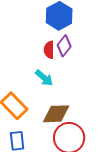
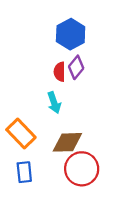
cyan arrow: (44, 78) -> (54, 103), turned 30

